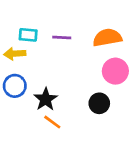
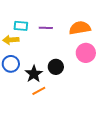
black circle: (99, 103) -> (56, 67), moved
orange line: (52, 122) -> (39, 91), turned -64

